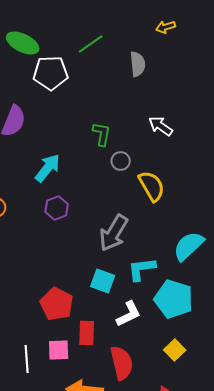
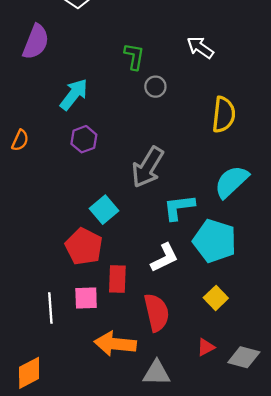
yellow semicircle: (152, 186) -> (224, 115), moved, turned 36
cyan square: (103, 281) -> (104, 210), moved, turned 30

